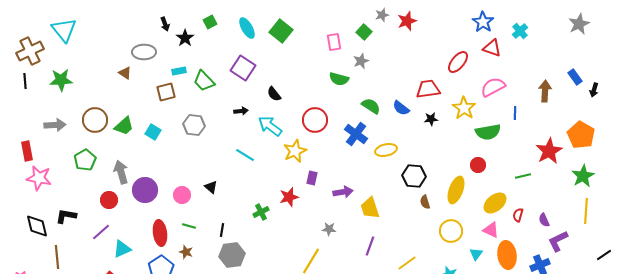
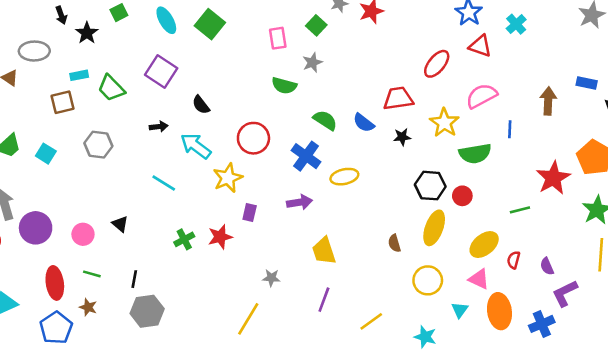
blue rectangle: (575, 77) -> (587, 83), turned -42
black hexagon: (414, 176) -> (430, 186), moved
purple arrow: (343, 192) -> (300, 202), moved
green cross: (261, 212) -> (184, 239), moved

